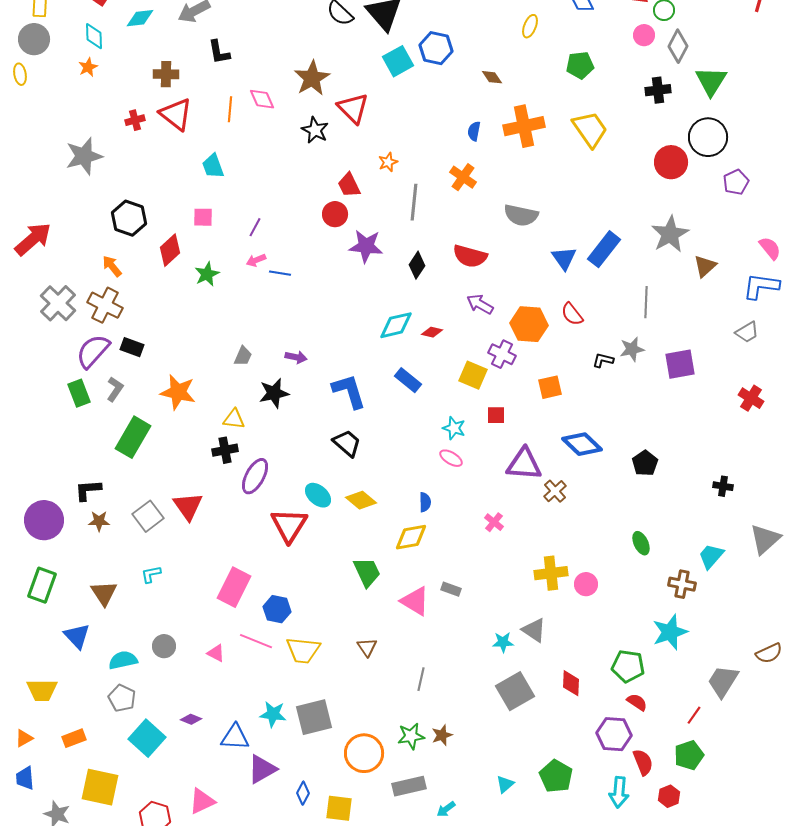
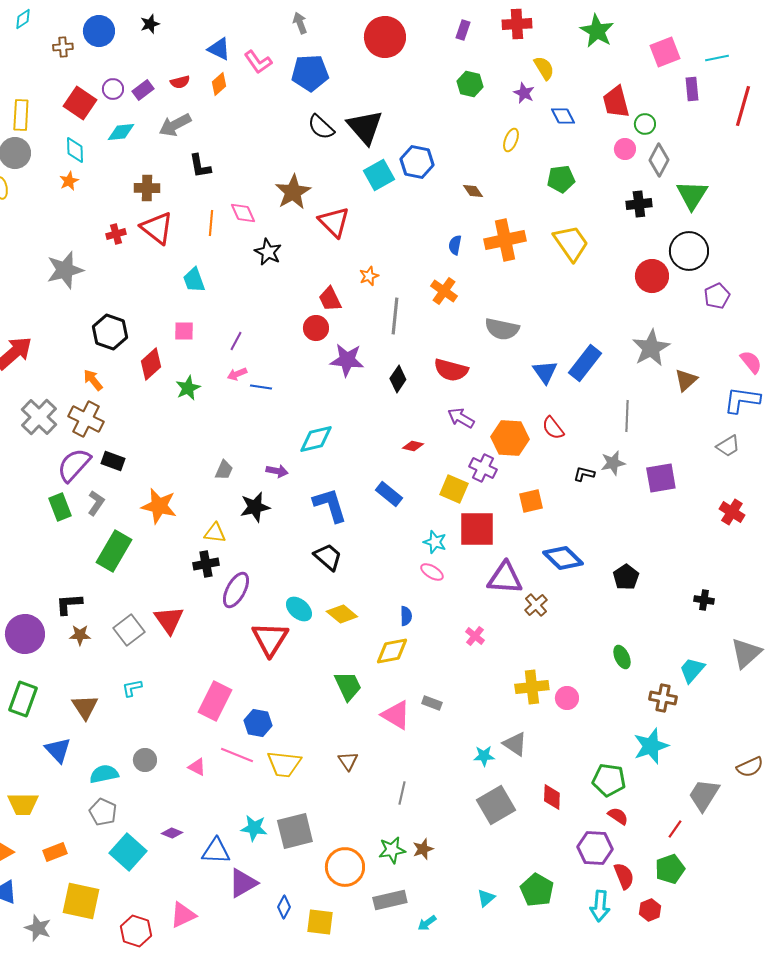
black star: (315, 130) -> (268, 252), moved
cyan diamond: (396, 325) -> (316, 439), moved
red square: (496, 415) -> (477, 529), size x2.0

